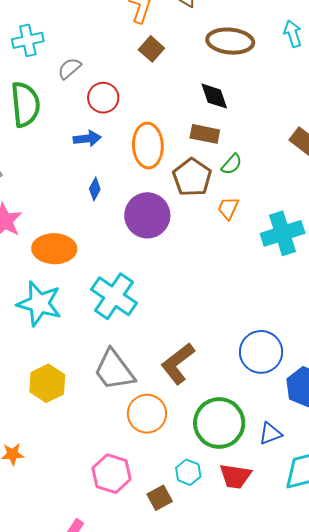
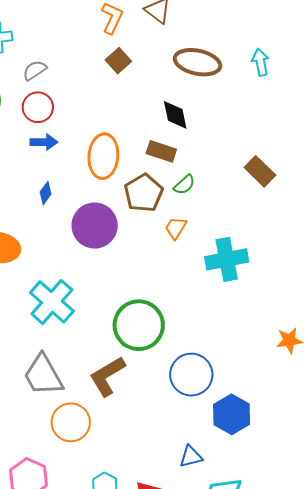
red circle: (103, 98) -> (38, 107), moved
green circle: (219, 423) -> (139, 325), moved

